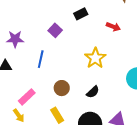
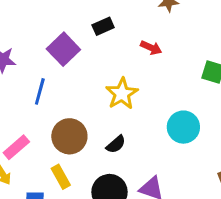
purple square: (55, 30) -> (63, 49), size x1.5
brown circle: (62, 88) -> (69, 136), size x1.5

